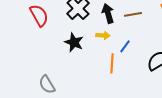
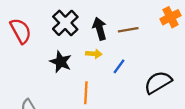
orange line: (112, 63) -> (86, 93), moved

